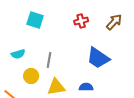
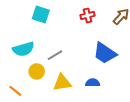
cyan semicircle: (18, 54) -> (23, 49), size x1.5
gray line: (49, 60) -> (55, 55), turned 49

